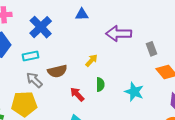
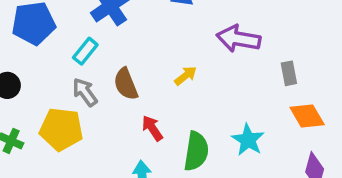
cyan rectangle: (30, 56) -> (85, 51), turned -49
brown semicircle: (57, 71) -> (126, 84), turned 72
green semicircle: (100, 84) -> (196, 151), moved, size x1.6

